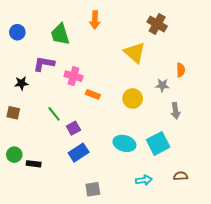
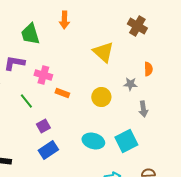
brown cross: (157, 24) -> (137, 26), moved
green line: (54, 114) -> (26, 101), moved

